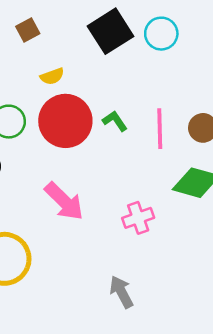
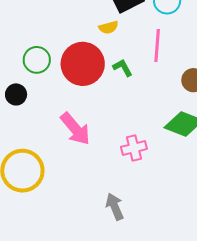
yellow semicircle: (52, 76) -> (108, 27), moved
pink line: (160, 129) -> (157, 45), moved

